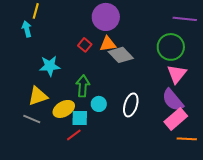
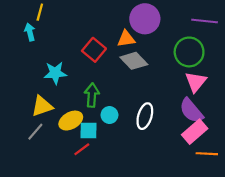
purple circle: (106, 17) -> (145, 19), moved
orange triangle: (108, 44) -> (126, 39), moved
red square: (85, 45) -> (94, 50), size x1.5
gray line: (32, 119) -> (35, 132), turned -72

